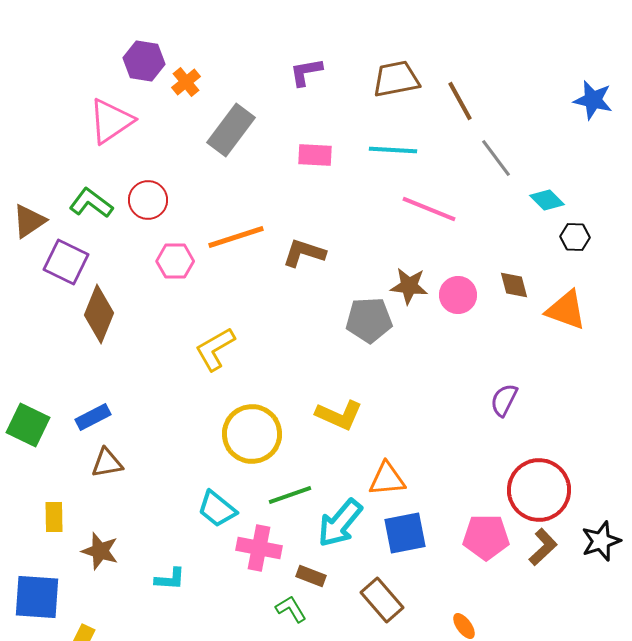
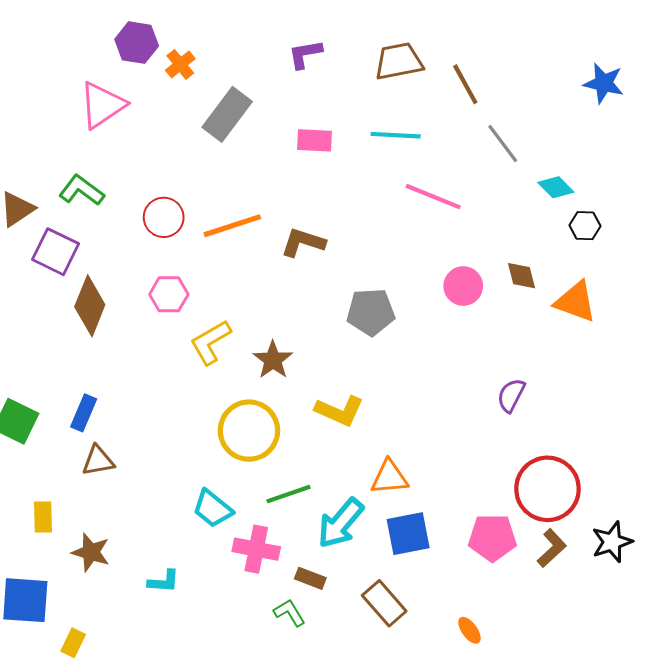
red circle: (148, 200) -> (164, 217), moved
pink hexagon: (175, 261) -> (169, 294), moved
brown star: (409, 286) -> (273, 360), moved, turned 30
blue rectangle: (93, 417) -> (84, 413), turned -40

